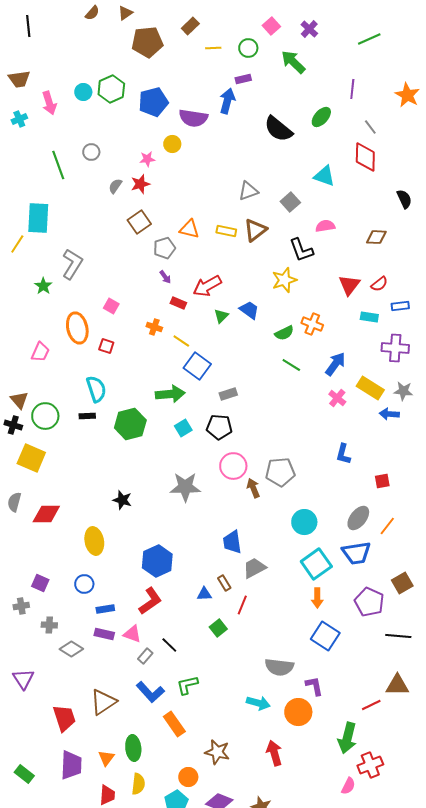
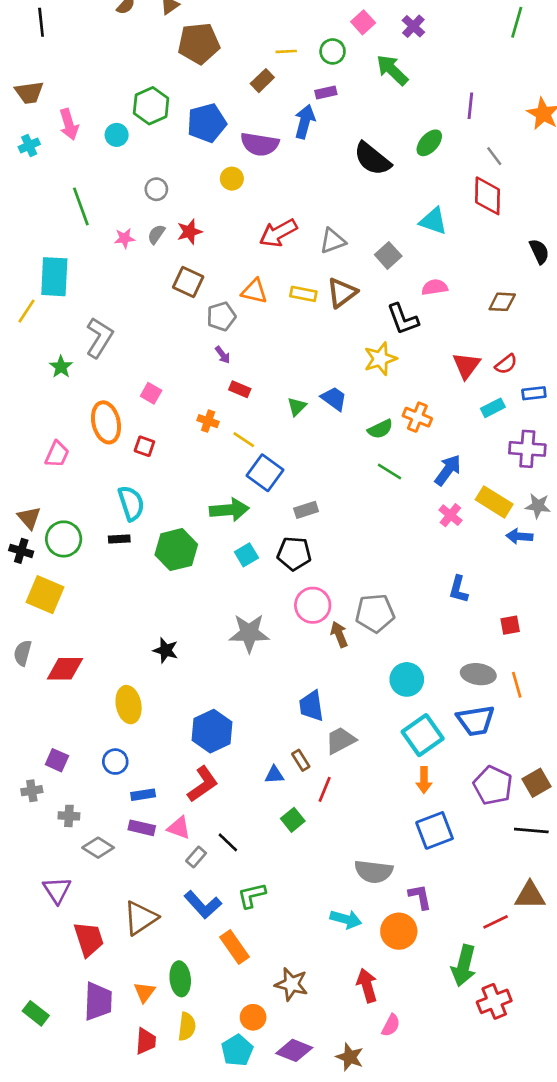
brown rectangle: (190, 26) -> (262, 81), moved
green line: (369, 39) -> (517, 22), moved, turned -50
cyan circle: (83, 92) -> (117, 135), moved
gray circle: (91, 152) -> (156, 189), moved
pink star: (147, 159) -> (125, 238), moved
brown square: (139, 222) -> (188, 282), turned -30
red arrow: (207, 286) -> (278, 233), moved
cyan rectangle: (369, 317) -> (493, 408), turned -36
gray ellipse: (358, 518) -> (478, 674), turned 60
orange line: (387, 526) -> (517, 685), turned -54
brown square: (402, 583) -> (537, 783), moved
blue square: (325, 636) -> (435, 830), turned 36
purple triangle: (23, 679) -> (57, 890), moved
pink semicircle: (348, 786) -> (391, 1025), moved

